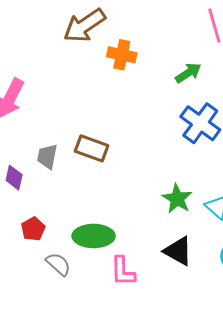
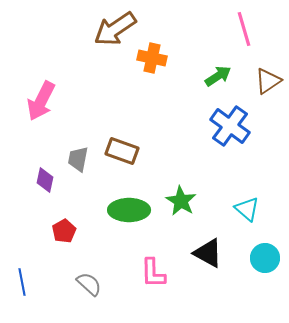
green star: (177, 199) -> (181, 201), moved
green ellipse: (94, 236) -> (129, 210), moved
gray semicircle: (58, 264) -> (89, 284), moved

